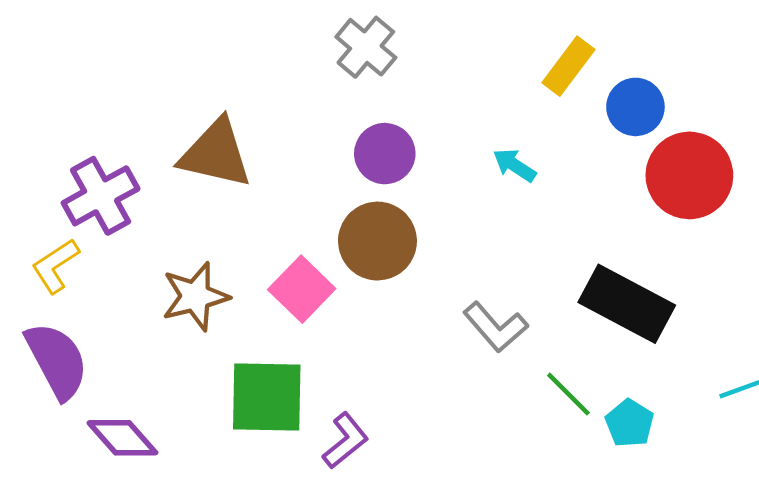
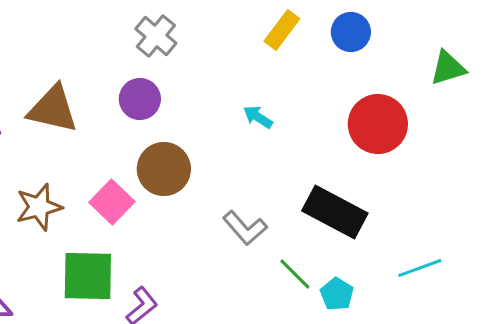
yellow rectangle: (568, 66) -> (282, 30), moved
blue circle: (635, 107) -> (351, 32), moved
purple circle: (385, 154) -> (140, 99), moved

